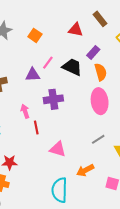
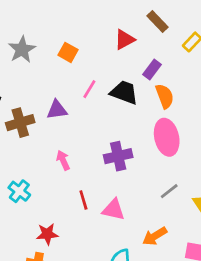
red triangle: (76, 30) -> (125, 39), turned -35
purple triangle: (33, 75) -> (57, 110), moved
purple cross: (53, 99) -> (118, 156), moved
red line: (36, 128) -> (83, 200), moved

